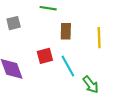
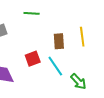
brown rectangle: (66, 31) -> (59, 41), moved

